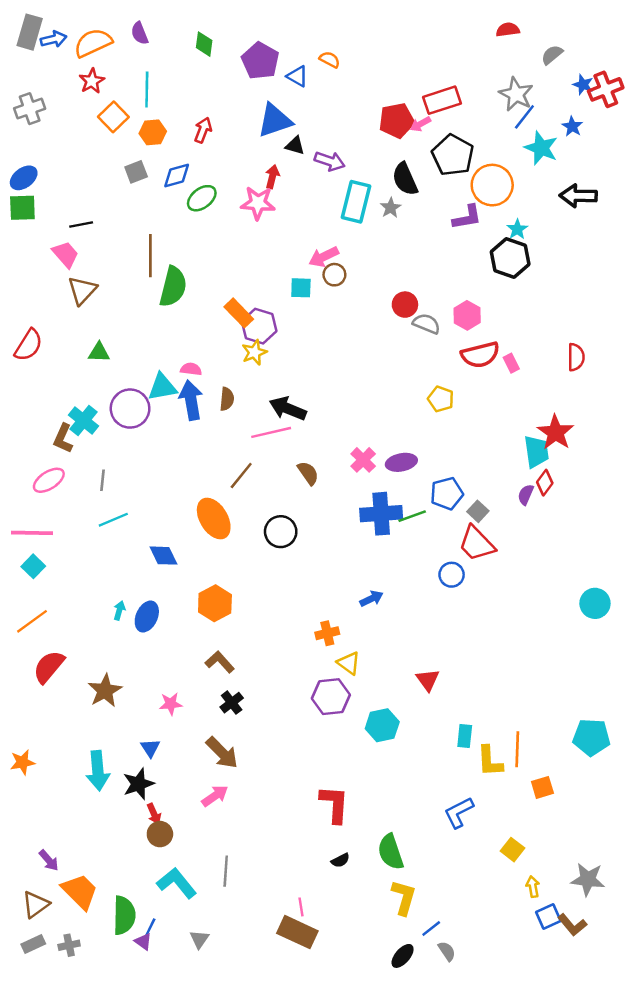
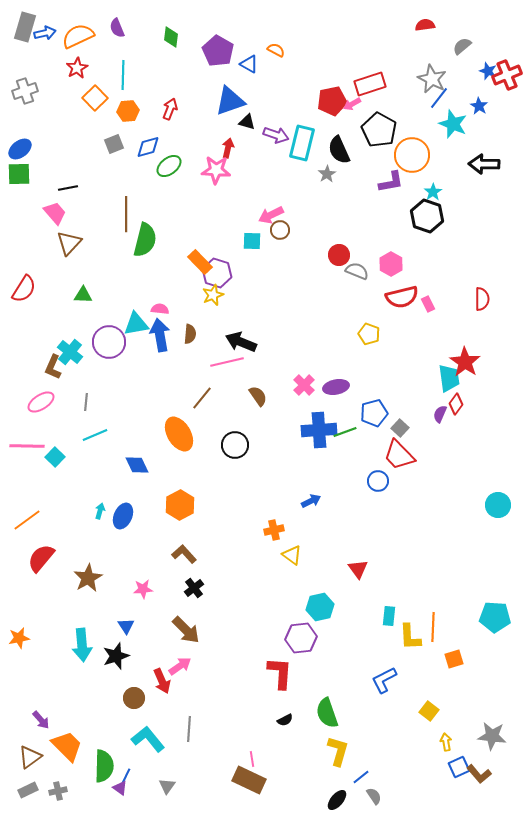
cyan rectangle: (356, 202) -> (302, 143), moved
cyan square: (33, 566) -> (55, 457), moved
purple hexagon: (331, 697) -> (301, 638), moved
red arrow: (154, 814) -> (162, 681), moved, size x1.4

